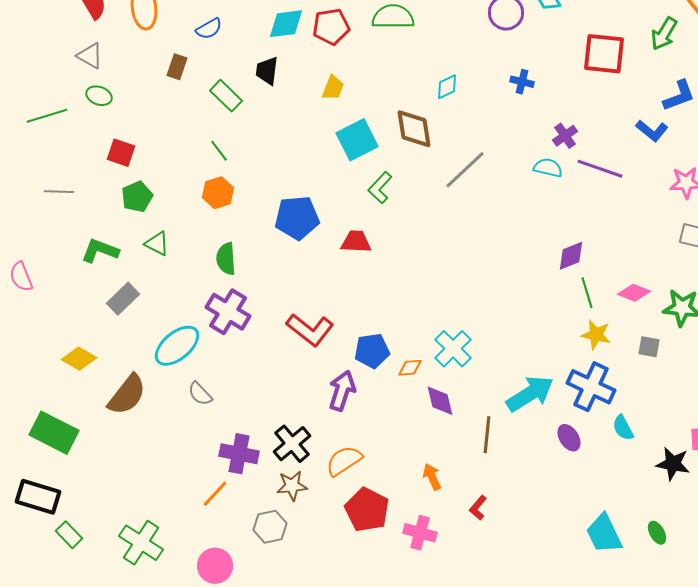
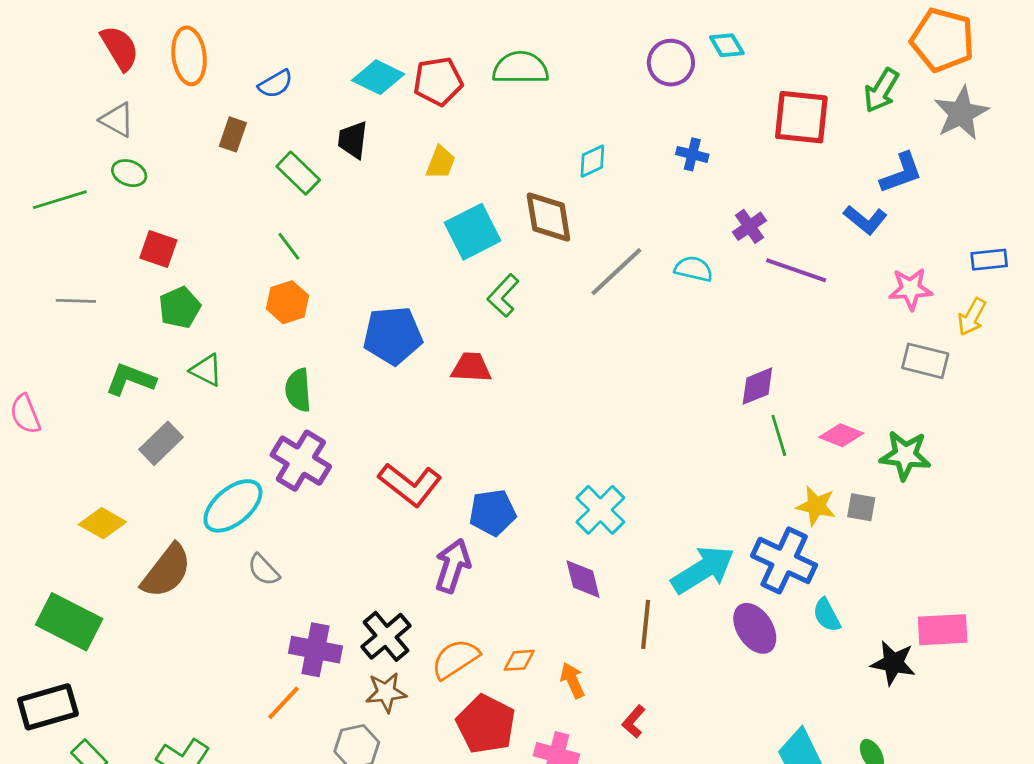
cyan diamond: (286, 24) -> (378, 77), turned 33
cyan semicircle: (548, 168) -> (694, 269), moved
yellow star: (596, 335) -> (816, 506), moved
orange diamond: (410, 368) -> (519, 660), moved
purple ellipse: (569, 438) -> (755, 628), size x1.4
black rectangle: (38, 497) -> (48, 707), turned -33

